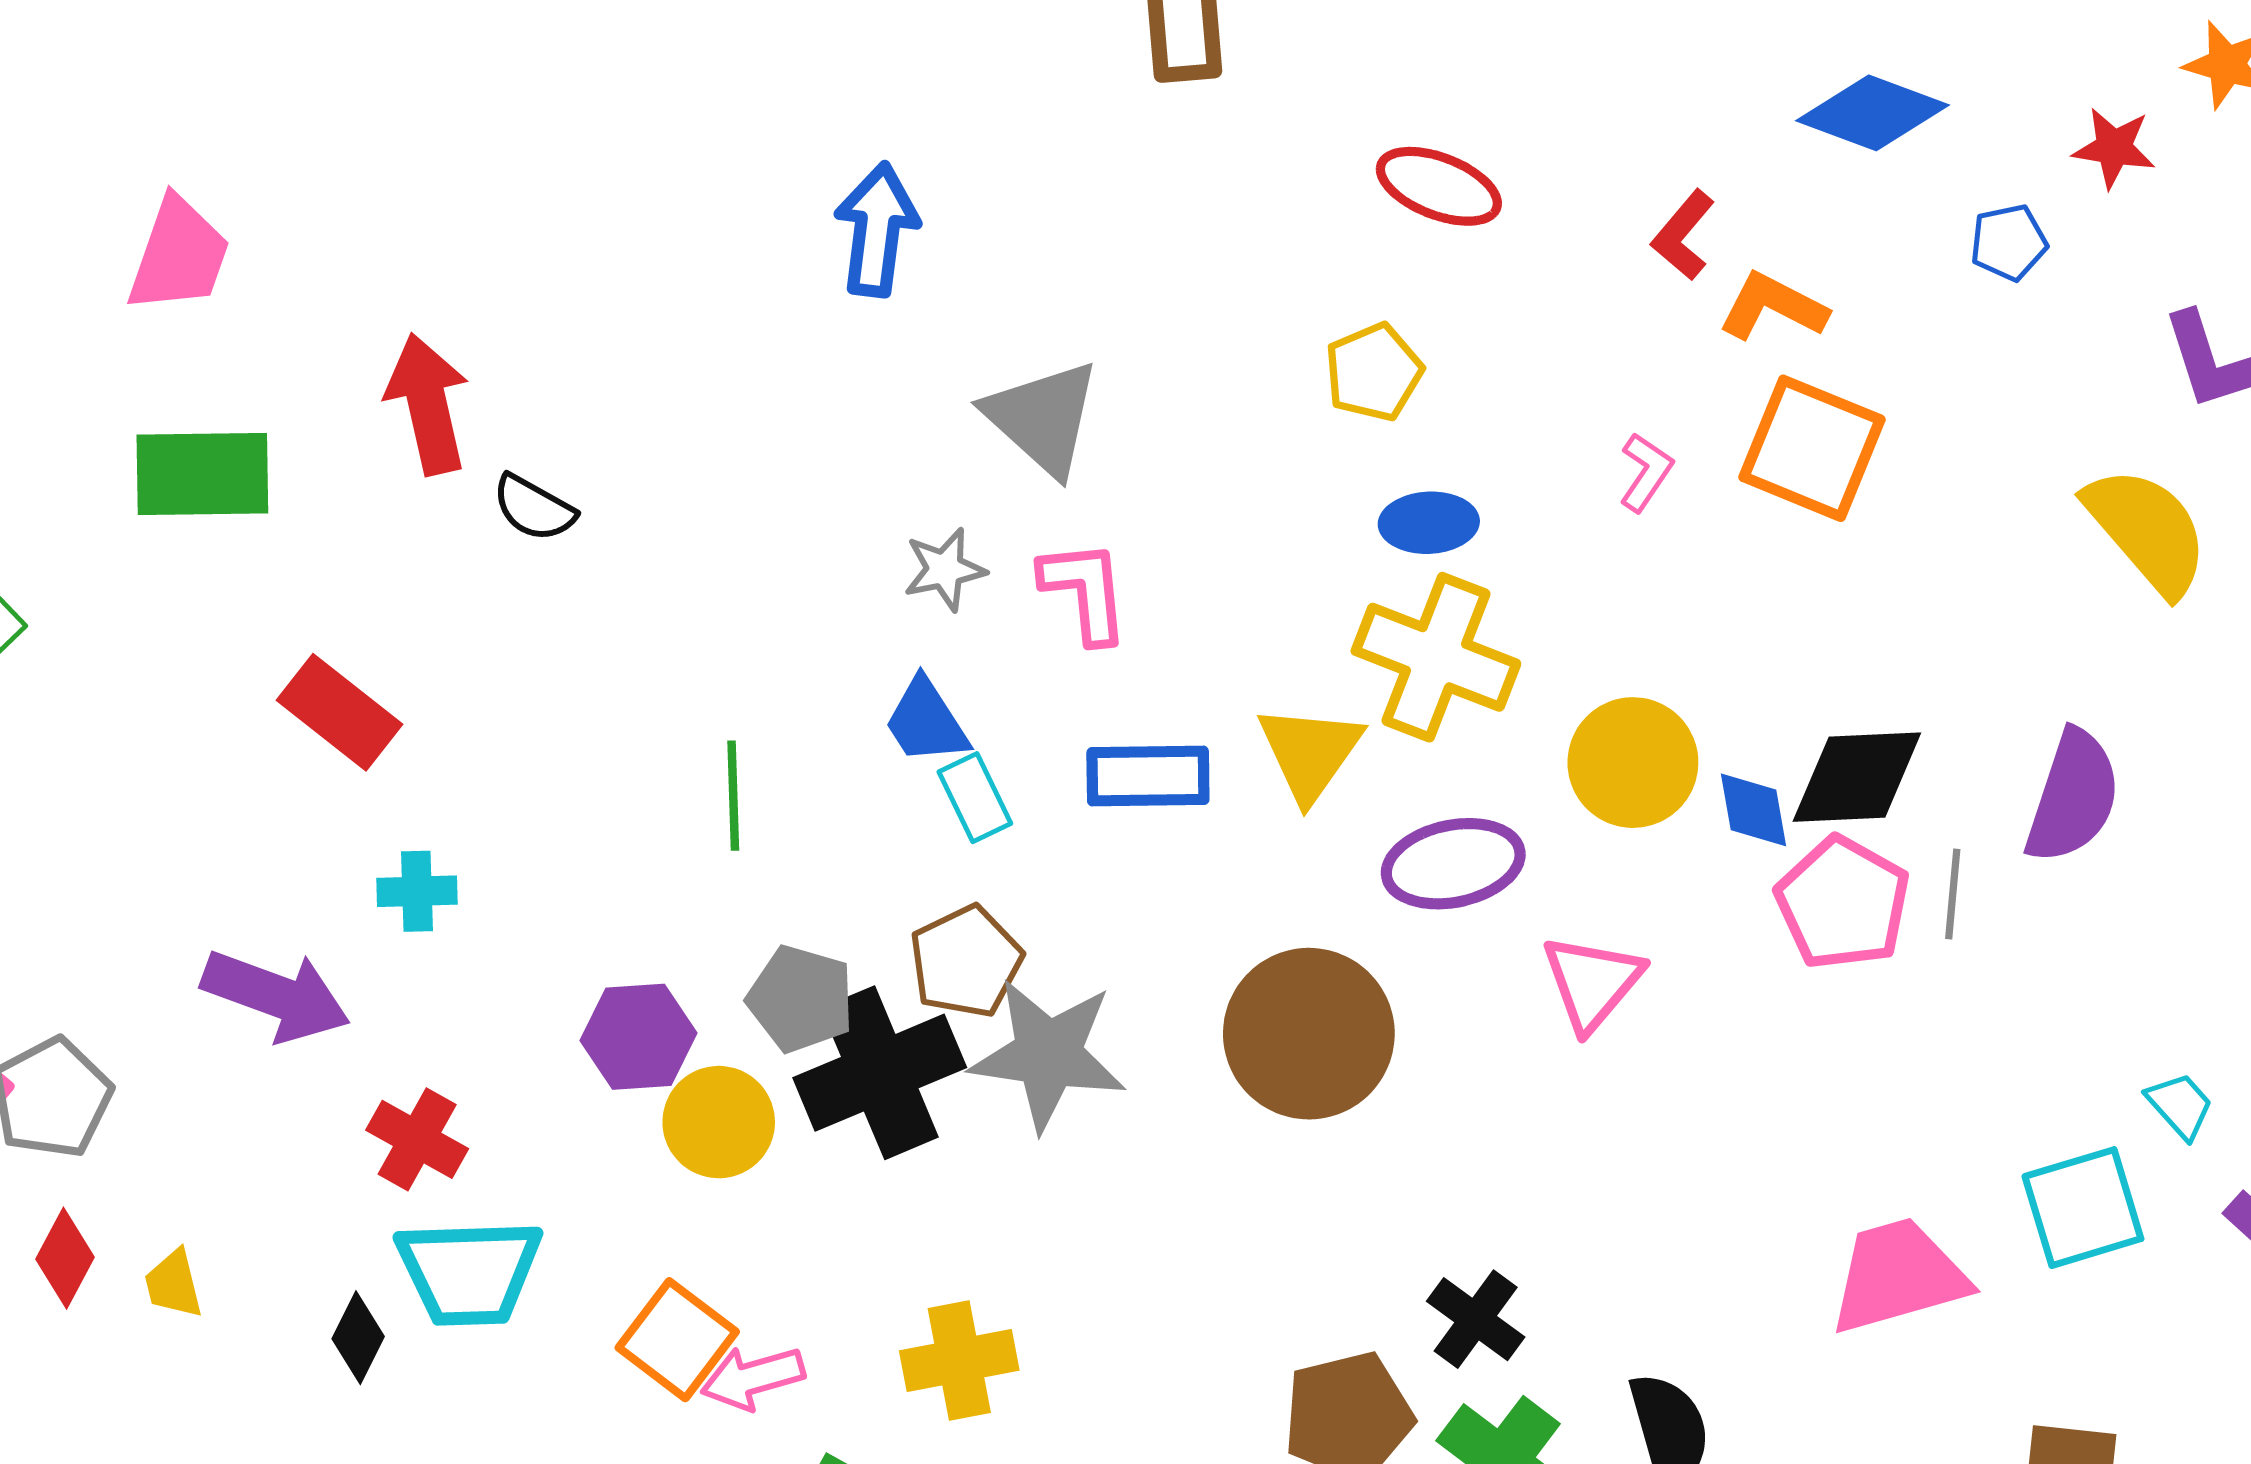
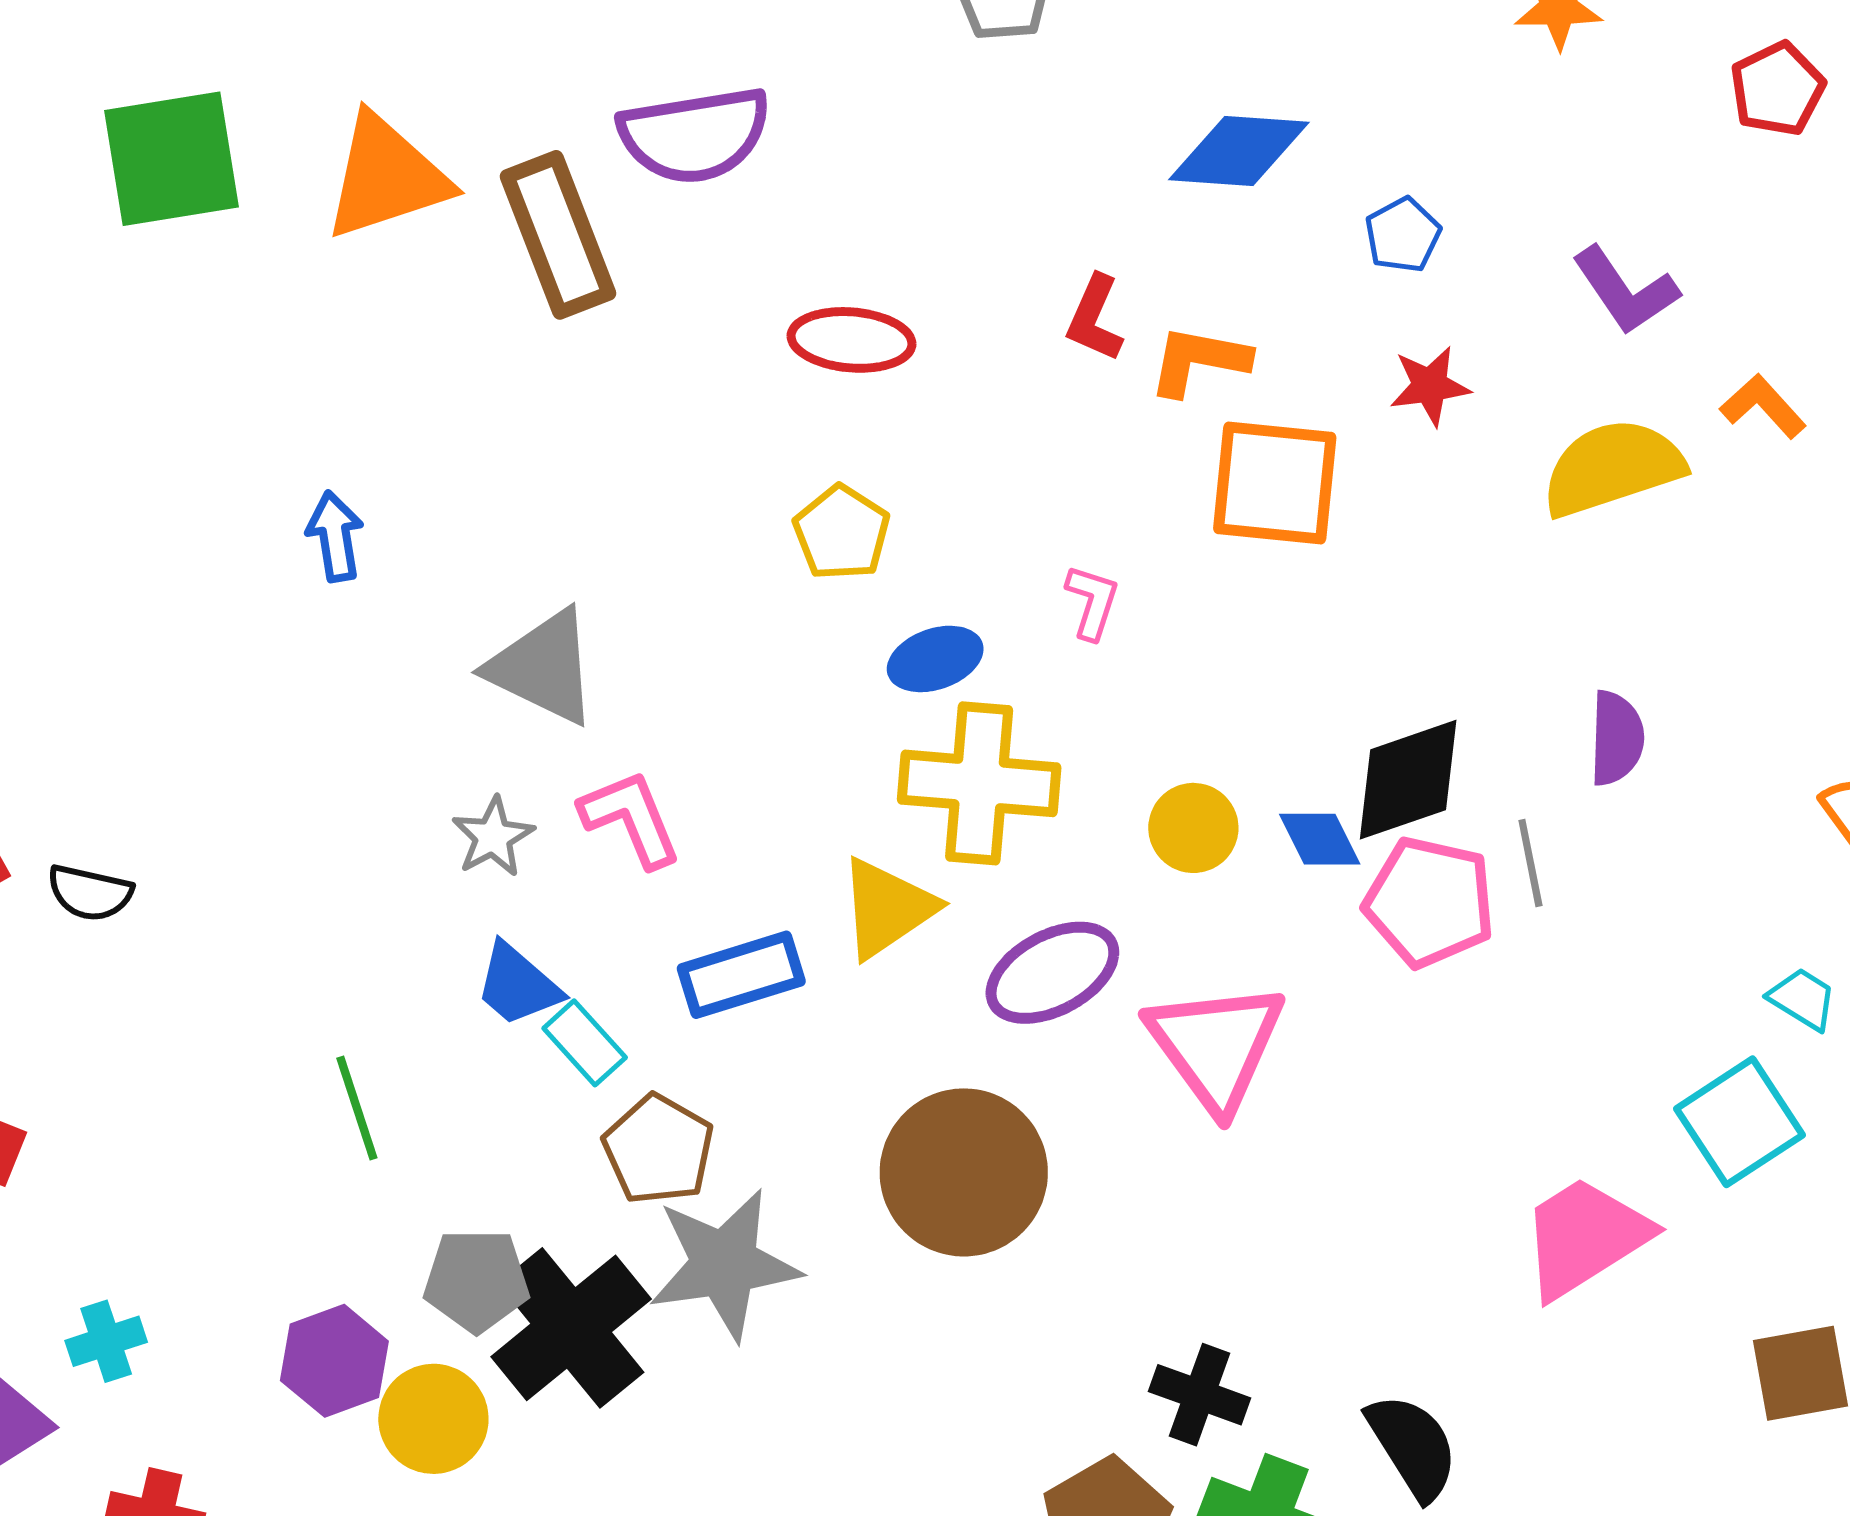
red star: (2114, 148) -> (1430, 386), moved
blue arrow: (877, 230) -> (335, 536), size x0.7
pink L-shape: (1646, 472) -> (1092, 602), moved
yellow semicircle: (2147, 531) -> (1613, 468), turned -51
yellow triangle: (1310, 753) -> (887, 908), turned 37
yellow circle: (1633, 763) -> (1193, 828), size x0.7
purple semicircle: (2073, 797) -> (1616, 738), size x0.7
cyan cross: (417, 891) -> (106, 1341), moved
brown pentagon: (966, 962) -> (658, 1150), moved
pink triangle: (1592, 982) -> (1216, 1046), size x1.4

